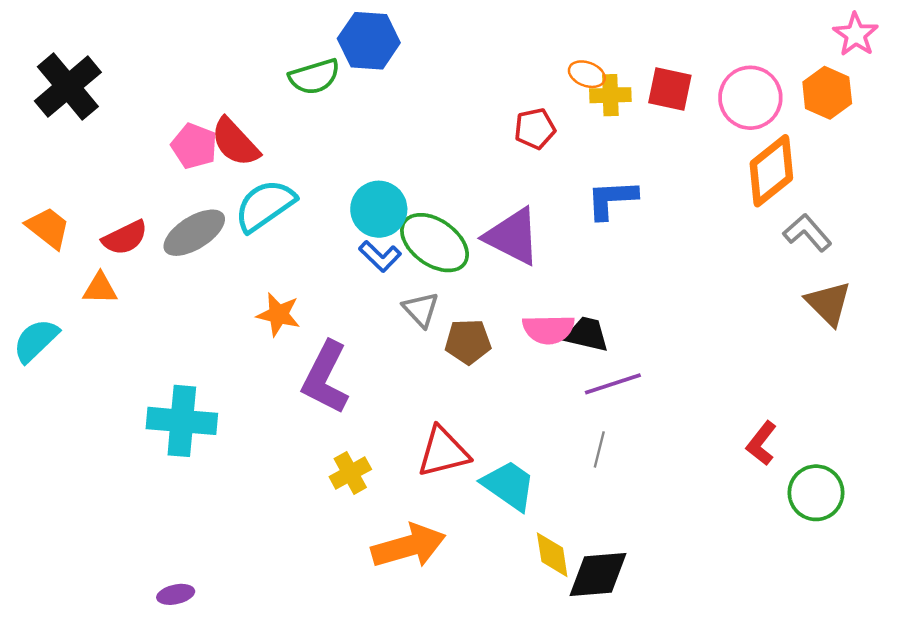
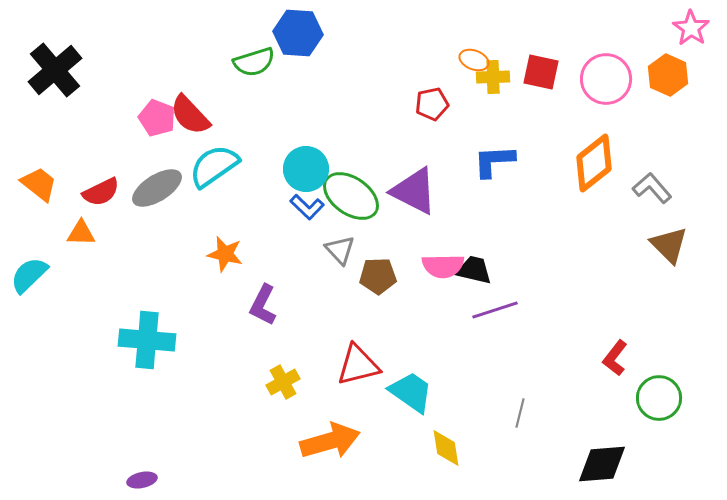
orange diamond: (771, 171) -> (594, 163), moved
purple L-shape: (326, 378) -> (263, 305), size x0.7
gray line: (599, 449) -> (520, 413), moved
black diamond: (598, 575) -> (602, 464), moved

